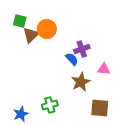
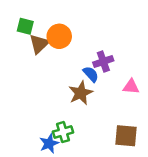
brown star: (81, 82) -> (81, 93), moved
blue star: (21, 114) -> (49, 143), moved

